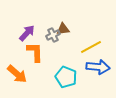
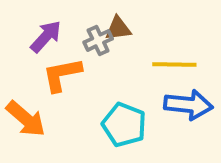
yellow line: (91, 47) -> (174, 65), turned 30
orange L-shape: (35, 52) -> (62, 75), turned -100

